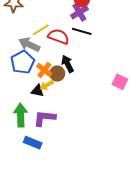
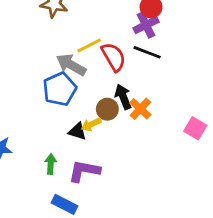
red semicircle: (59, 37) -> (114, 57), turned 35
orange cross: (44, 70) -> (140, 109), moved
green arrow: (21, 115) -> (51, 164), size x0.6

